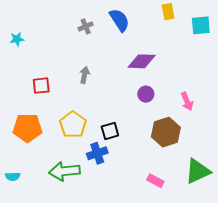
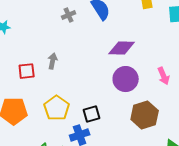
gray arrow: (85, 75) -> (53, 61), moved
purple circle: (146, 94) -> (126, 79), size x1.6
pink arrow: (187, 101) -> (164, 76), moved

